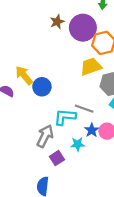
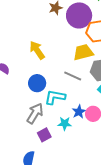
yellow arrow: (24, 75) -> (37, 50), moved
blue circle: (42, 87) -> (37, 83), moved
gray line: (84, 109) -> (73, 76), moved

